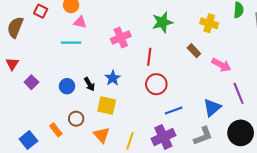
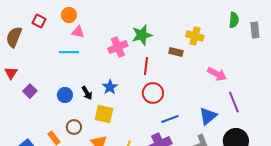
green star: (162, 22) -> (142, 35), moved
yellow cross: (209, 23) -> (195, 36), moved
brown rectangle: (194, 51) -> (176, 52), moved, turned -32

